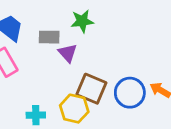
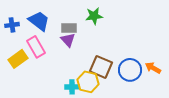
purple triangle: (68, 53) -> (68, 40), moved
cyan cross: (36, 115) -> (72, 87), moved

